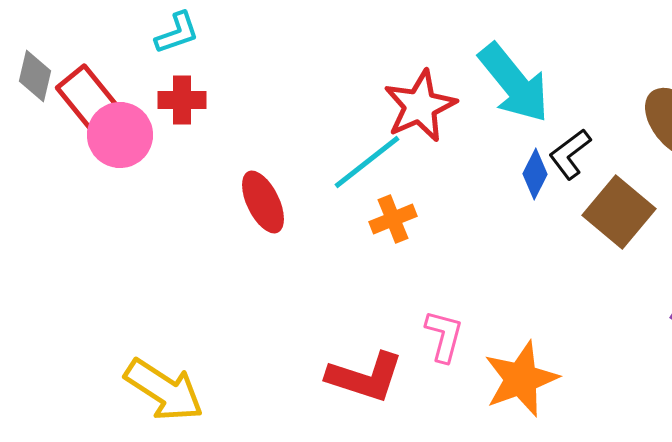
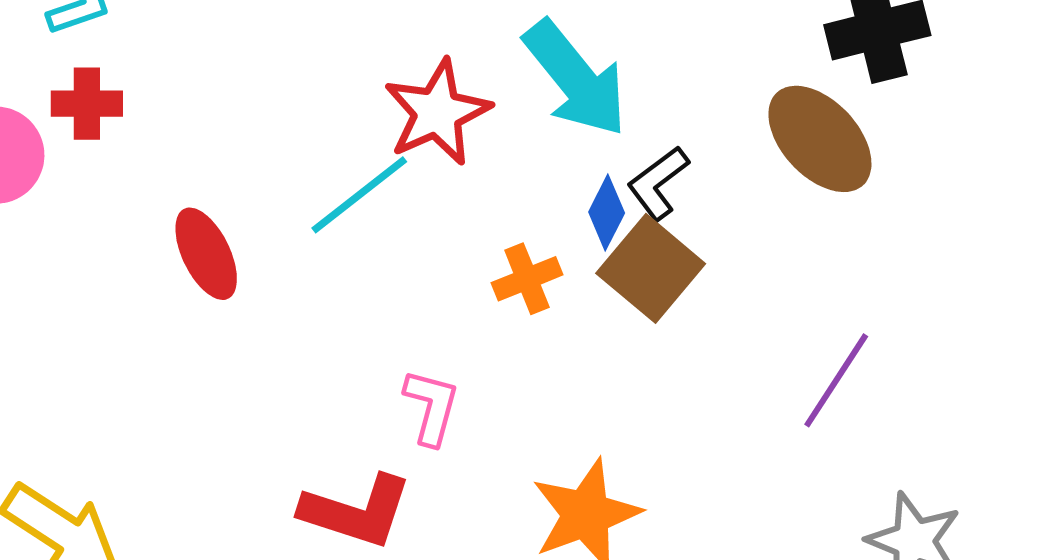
brown square: (619, 212) -> (651, 268), moved
orange cross: (393, 219) -> (527, 279), moved
pink L-shape: (444, 336) -> (431, 407), moved

